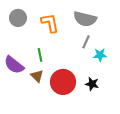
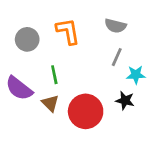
gray circle: (18, 18) -> (27, 39), moved
gray semicircle: (85, 19) -> (115, 26), size x0.7
black star: (92, 84) -> (125, 101), moved

